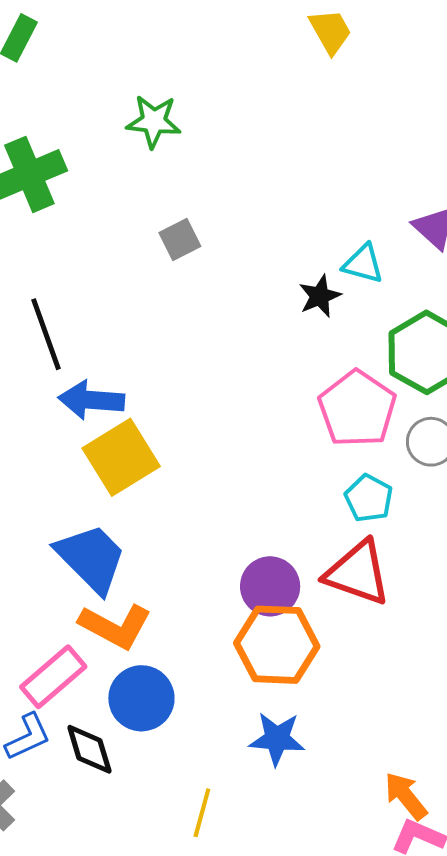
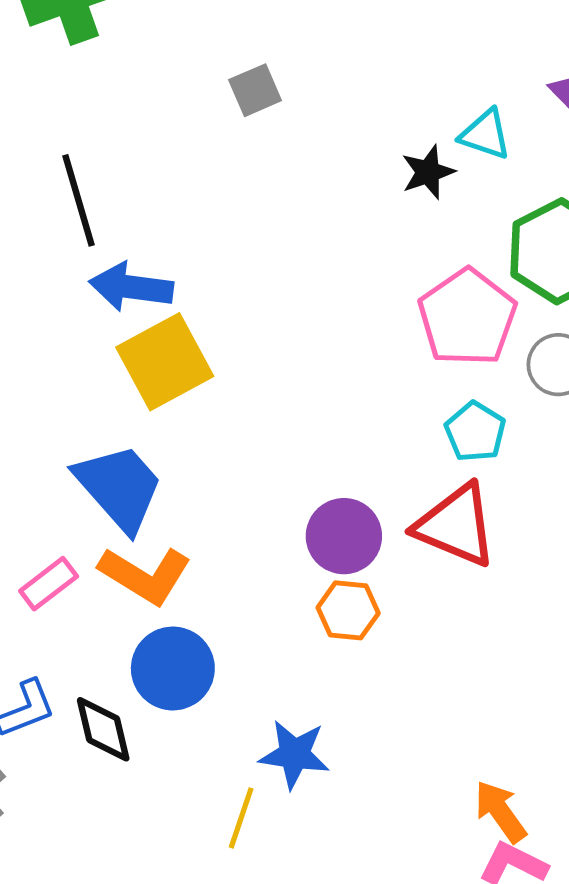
orange hexagon: (277, 645) -> (348, 610), size x0.6
pink rectangle: (53, 677) -> (49, 584), moved, size x0.7
blue star: (277, 739) -> (294, 754), moved

